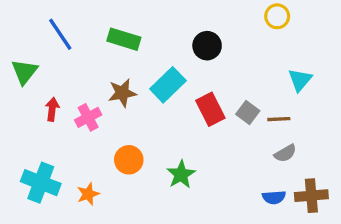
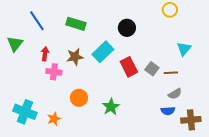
red arrow: (52, 109) -> (45, 54), moved
pink cross: (88, 117) -> (54, 72), turned 35
blue semicircle: (274, 197) -> (168, 111), moved

